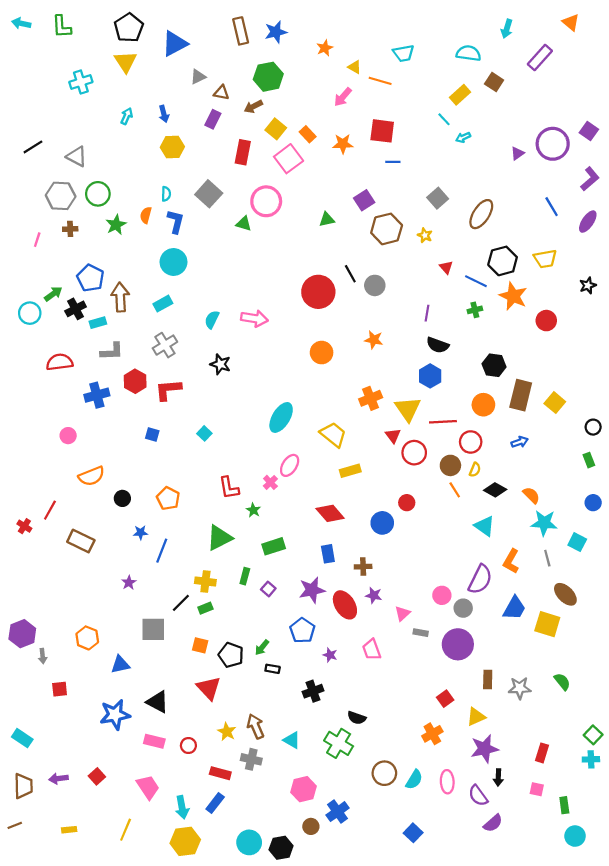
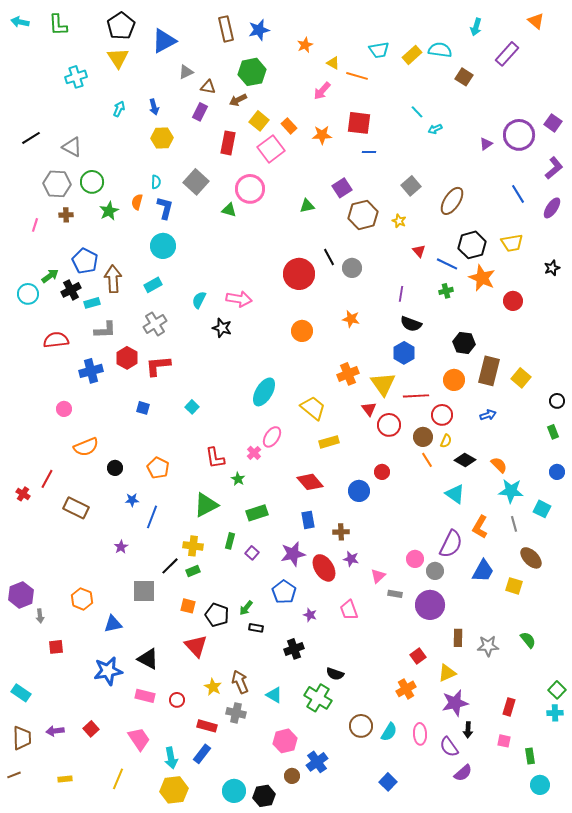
yellow rectangle: (460, 95) -> (412, 55), moved
black star: (220, 364) -> (222, 328), moved
yellow square: (547, 624) -> (514, 586), size x0.7

